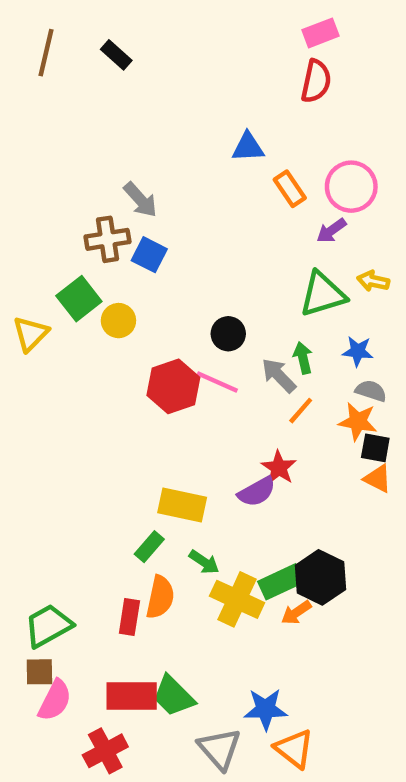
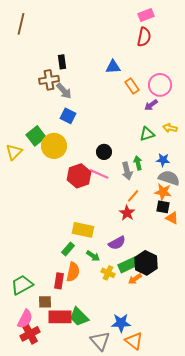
black rectangle: (116, 55) -> (62, 62), moved, turned 40
brown cross: (107, 239) -> (49, 80), moved
green triangle: (323, 294) -> (147, 134), size x0.7
yellow circle: (118, 321) -> (54, 146), size x1.6
gray arrow: (279, 375) -> (127, 171), turned -150
gray semicircle: (371, 391) -> (169, 178), size x1.5
orange line: (301, 411) -> (133, 196), moved
black square: (375, 448) -> (163, 207), moved
purple semicircle: (257, 492) -> (117, 243), moved
yellow cross: (237, 599) -> (108, 273), size x0.6
brown square: (39, 672) -> (45, 302), moved
red cross: (105, 751) -> (30, 334), moved

